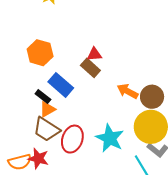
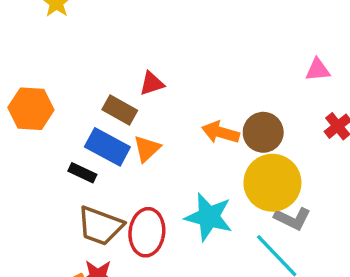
orange hexagon: (40, 53) -> (31, 109), moved
brown rectangle: (90, 68) -> (120, 110), moved
orange triangle: (47, 109) -> (147, 149), moved

